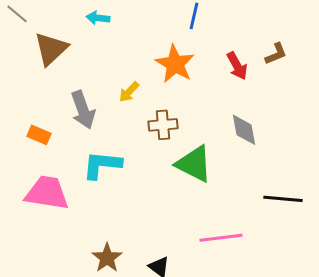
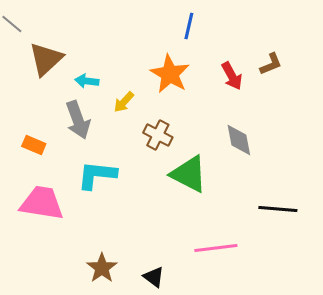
cyan arrow: (98, 18) -> (87, 81), moved
brown cross: (163, 125) -> (158, 135), turned 32

